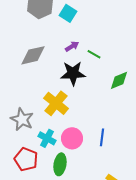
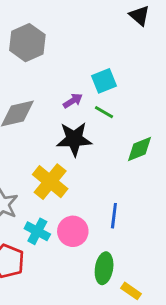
cyan square: (68, 13) -> (104, 81), moved, turned 36
blue line: (102, 137) -> (114, 216), moved
green ellipse: (60, 164) -> (104, 268), moved

